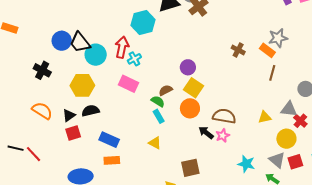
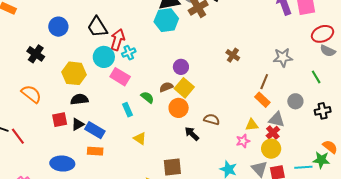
cyan hexagon: (143, 22) -> (166, 20), moved
gray star: (278, 38) -> (283, 57), moved
black trapezoid: (80, 42) -> (97, 27), moved
orange rectangle: (267, 50) -> (262, 100), moved
cyan circle: (96, 55) -> (104, 57), moved
brown semicircle: (166, 90) -> (166, 87), moved
black triangle: (69, 115) -> (78, 124), moved
cyan rectangle: (159, 116) -> (128, 110), moved
brown semicircle: (224, 116) -> (212, 119), size x0.7
red cross: (300, 121) -> (273, 133), moved
pink star: (223, 136) -> (243, 141), moved

